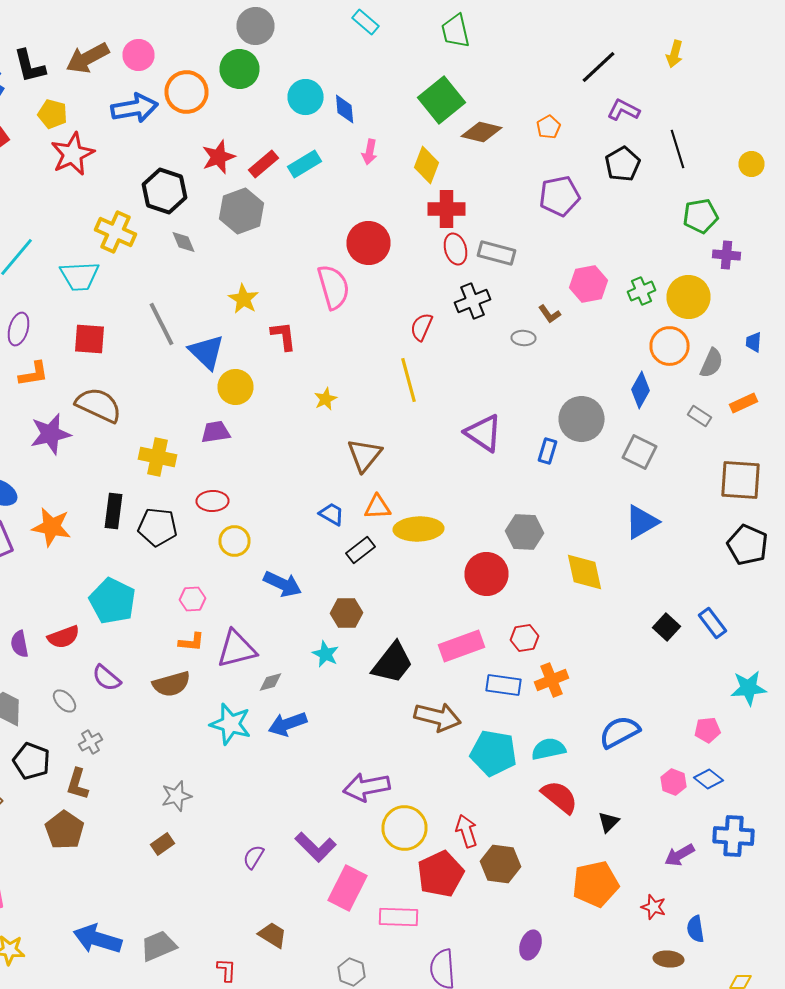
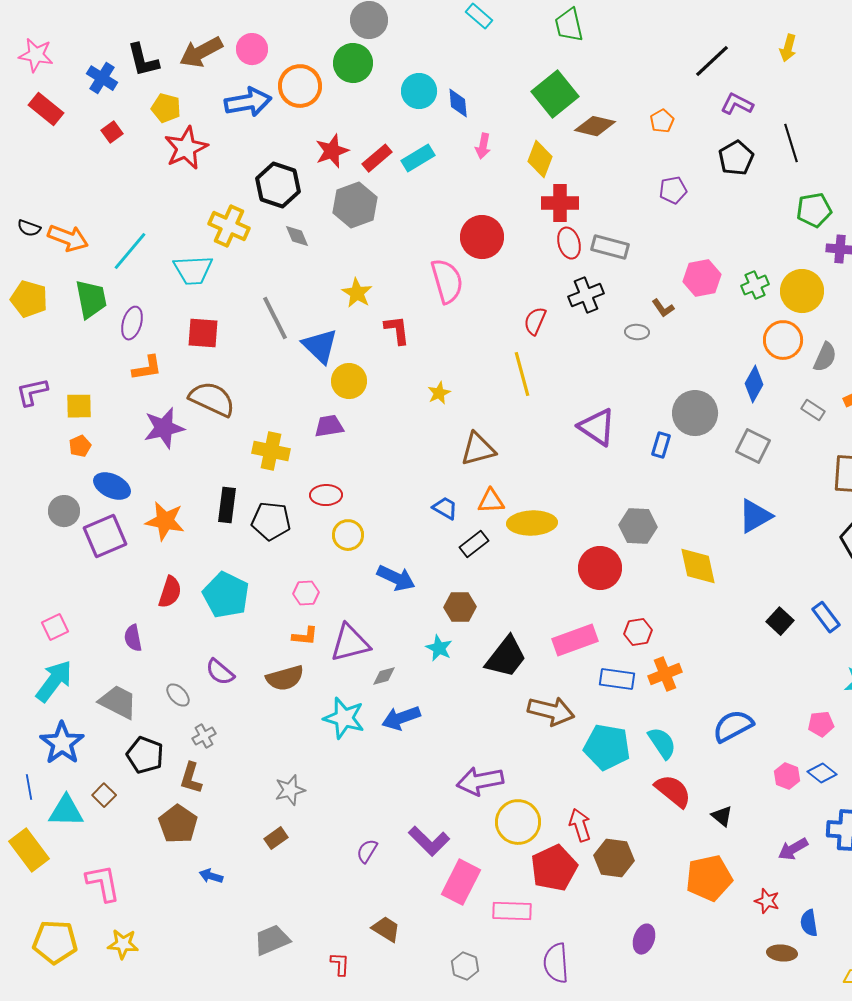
purple pentagon: (560, 196) -> (673, 190), size x0.7
brown triangle: (364, 455) -> (478, 449), turned 36
red semicircle: (64, 637) -> (170, 592), moved, turned -52
cyan semicircle: (548, 749) -> (662, 743), turned 68
black triangle: (608, 822) -> (722, 816), turned -35
blue arrow: (98, 939) -> (211, 876), moved, size x0.5

